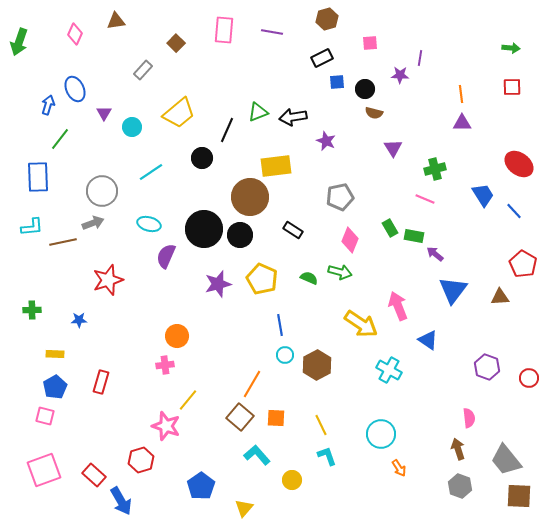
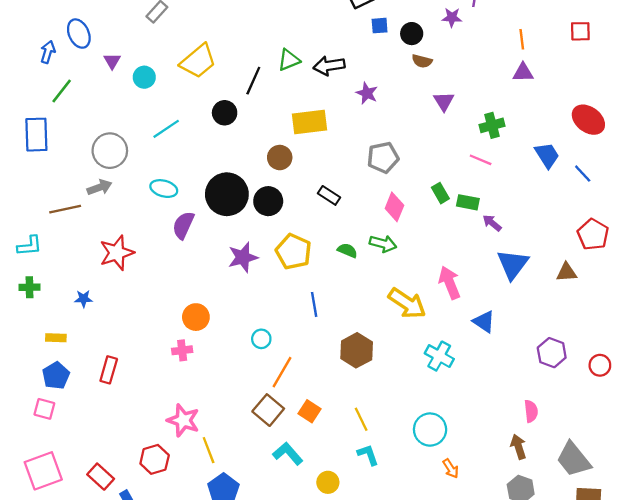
brown circle: (250, 197) -> (280, 158), size x0.6
cyan L-shape: (32, 227) -> (29, 246), moved
cyan circle: (285, 355) -> (261, 339), moved
yellow line: (188, 400) -> (209, 450), moved, turned -60
orange square: (276, 418) -> (310, 411), turned 30

